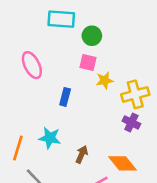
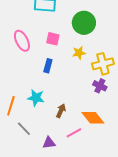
green circle: (92, 36) -> (84, 23), moved, size x1.5
pink square: (88, 63) -> (53, 39), moved

